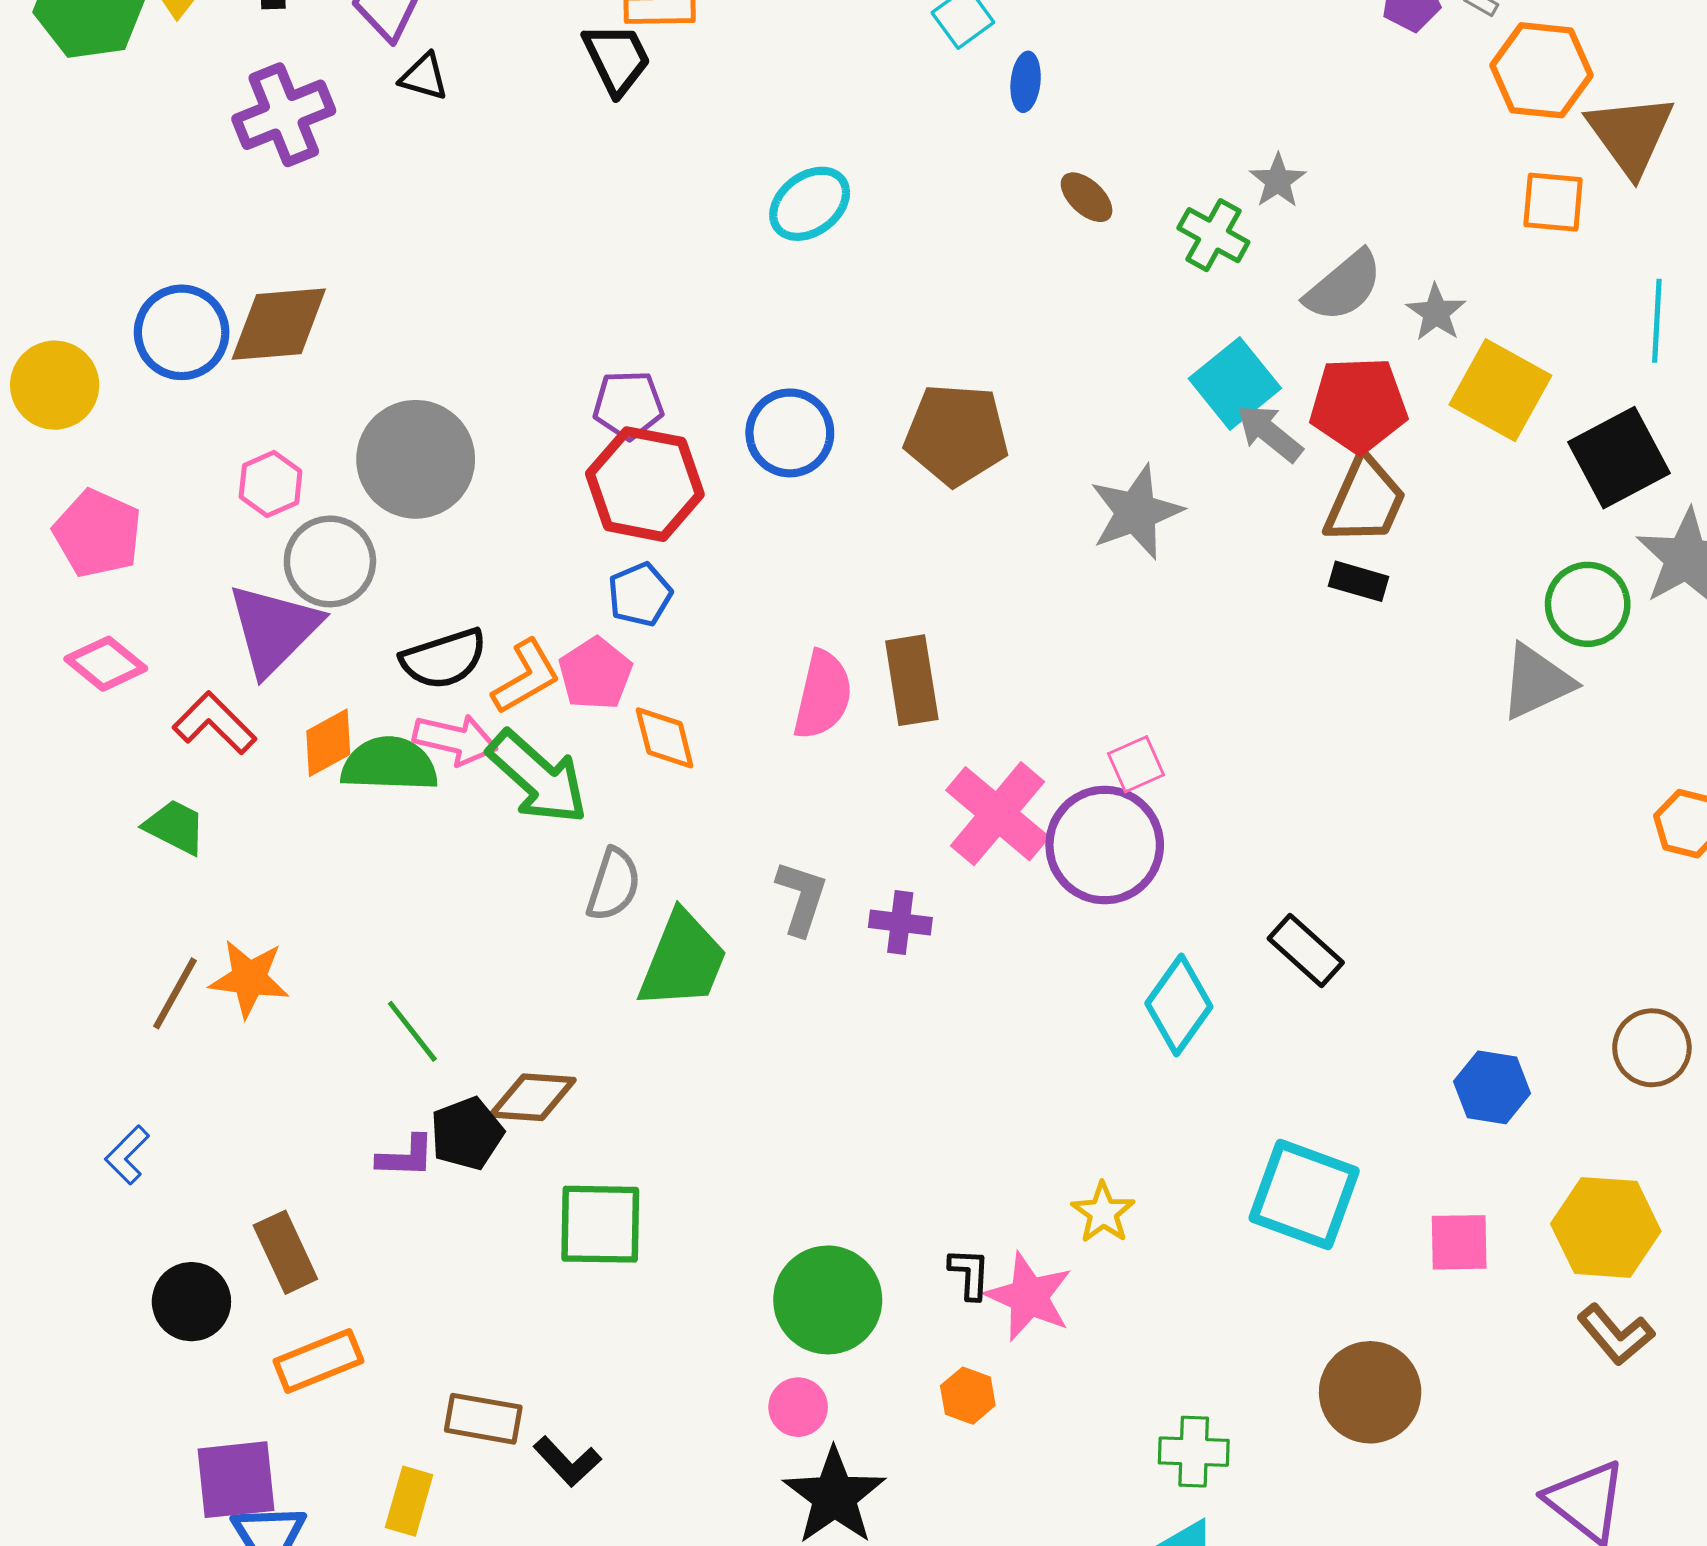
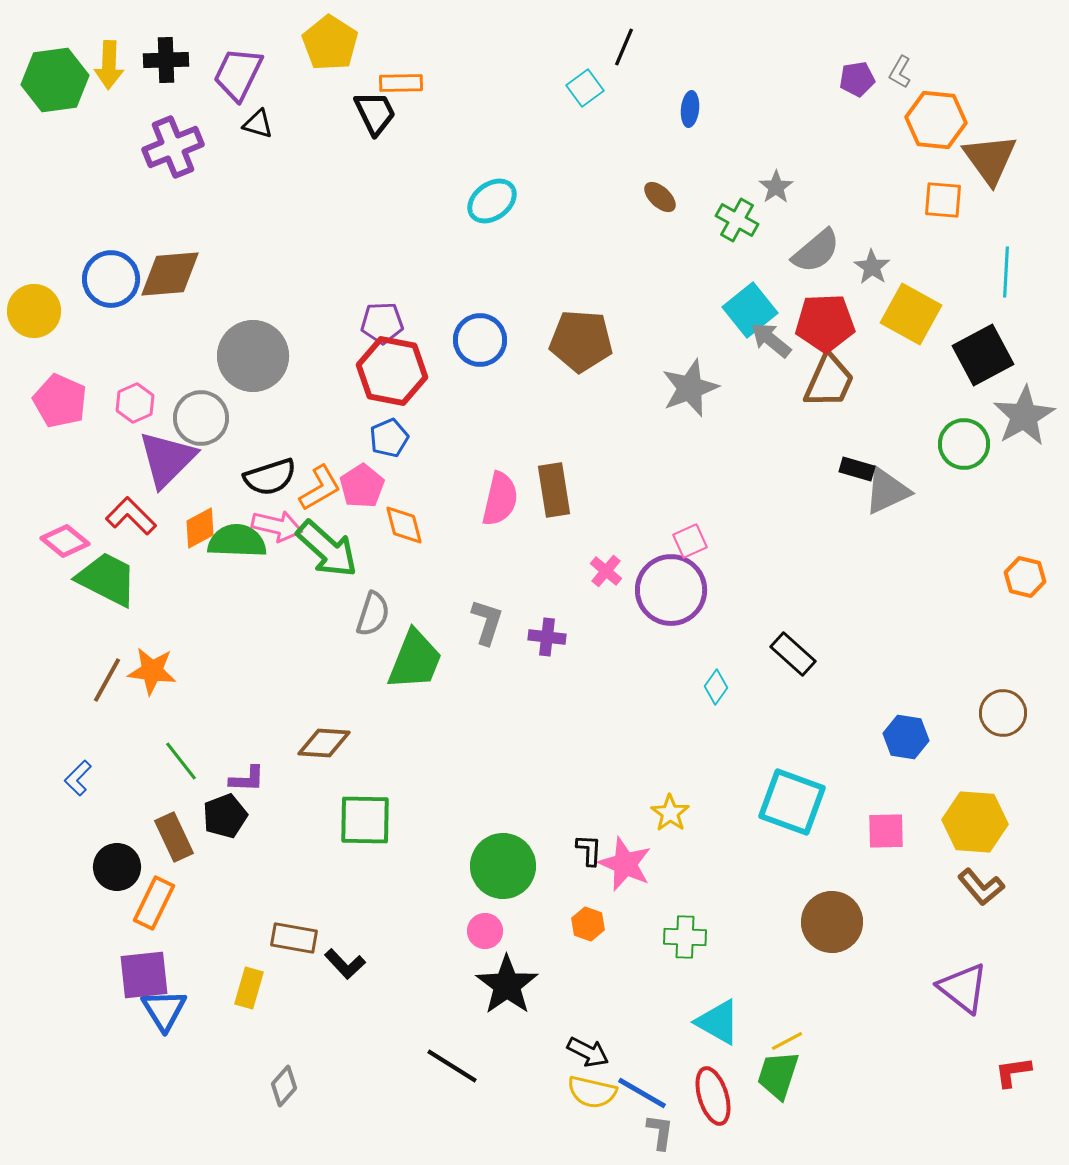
blue ellipse: (1026, 82) -> (690, 109), moved
pink hexagon: (271, 484) -> (135, 403), moved
black rectangle: (1359, 581) -> (857, 469), moved
pink diamond: (106, 664) -> (65, 541), moved
gray triangle: (1537, 682) -> (887, 491), moved
pink cross: (998, 814) -> (606, 571), size x0.5
green trapezoid: (175, 827) -> (107, 579), size x1.6
cyan diamond: (1179, 1005) -> (716, 687), size x0.6
green line: (412, 1031) -> (181, 761), moved
black pentagon: (467, 1133) -> (225, 816), moved
orange rectangle: (318, 1361) -> (154, 903), moved, turned -42
green cross: (1194, 1452) -> (685, 937), moved

